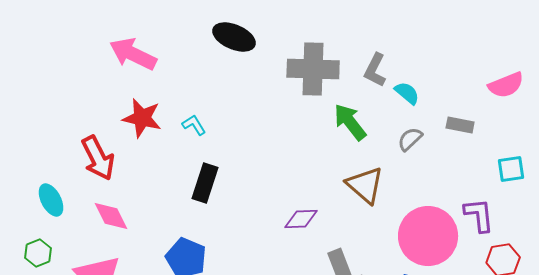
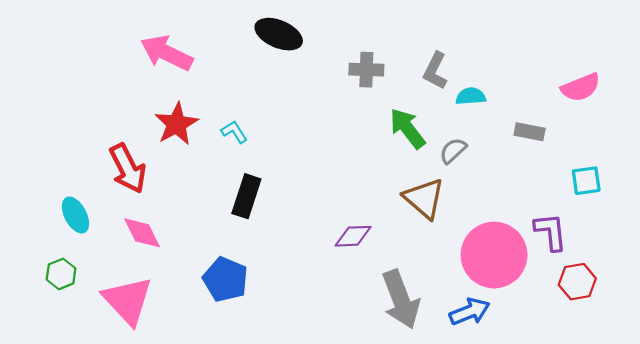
gray cross: (313, 69) -> (366, 70), size x0.6
cyan semicircle: (407, 93) -> (471, 96), turned -44
red star: (142, 118) -> (177, 124), turned 30
gray semicircle: (410, 139) -> (453, 151), moved

